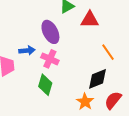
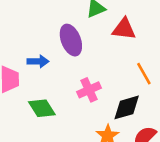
pink cross: (50, 59) -> (89, 90), moved, turned 36
green diamond: (45, 85) -> (42, 108), moved, turned -55

